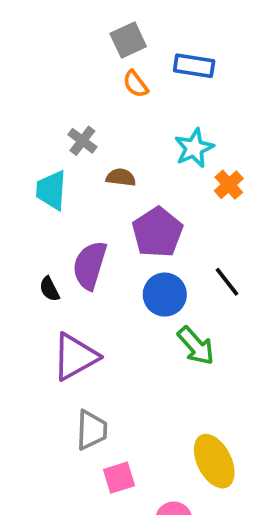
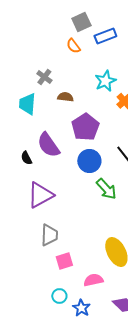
gray square: (128, 40) -> (81, 22), moved
blue rectangle: (194, 66) -> (105, 36), turned -30
purple semicircle: (90, 265) -> (48, 145), turned -52

